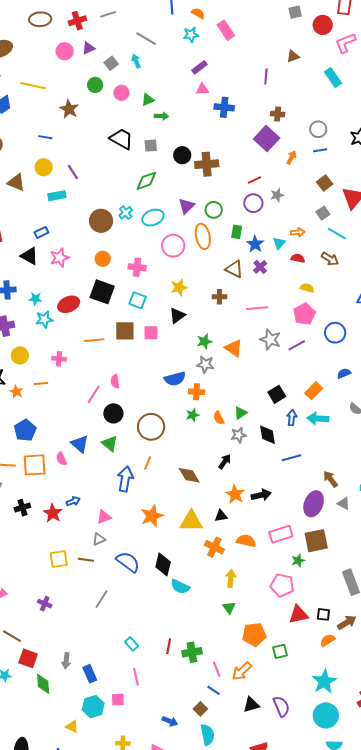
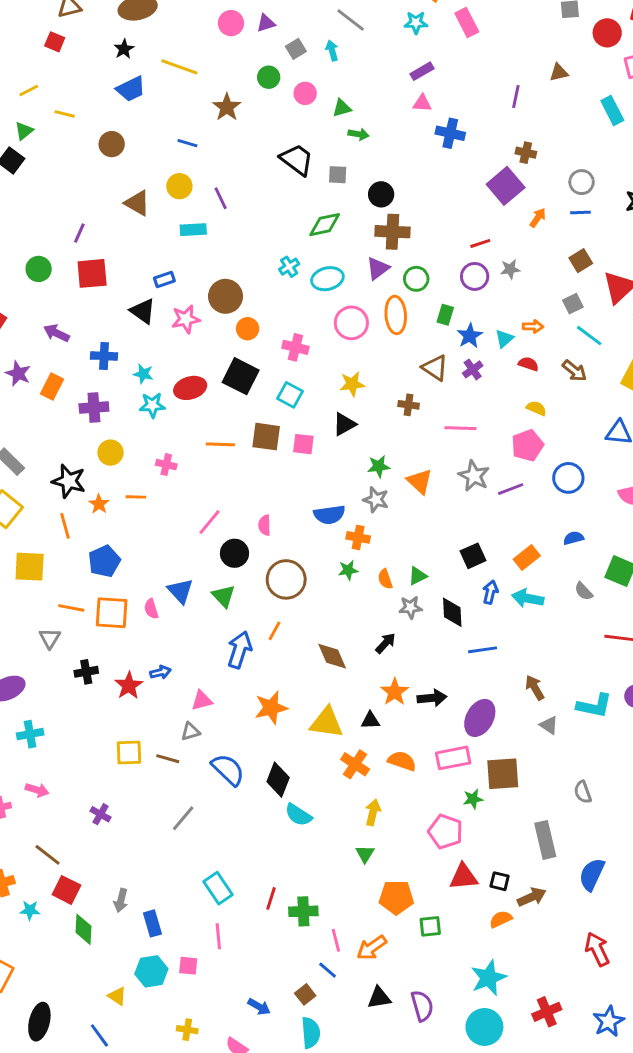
brown cross: (207, 164) -> (393, 232), moved
brown circle: (101, 221) -> (226, 296), moved
pink semicircle: (115, 381) -> (265, 525), moved
purple ellipse: (314, 504) -> (480, 718), moved
cyan rectangle: (132, 644) -> (218, 888), size x1.5

